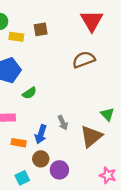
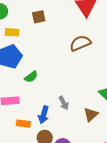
yellow rectangle: (16, 37) -> (12, 32), moved
brown triangle: (91, 136) -> (91, 115), size x0.7

